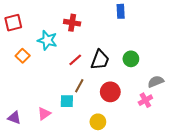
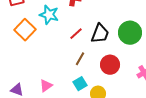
orange square: (23, 56) -> (25, 30), size x1.5
green circle: (131, 59) -> (130, 33), size x1.5
cyan square: (67, 101) -> (80, 84), moved, turned -32

